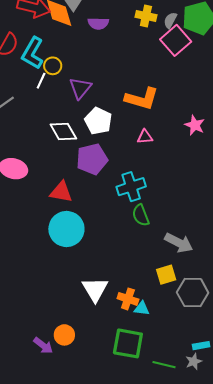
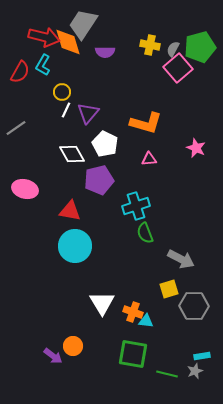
cyan L-shape: (33, 53) -> (43, 65), moved, size x0.7
white line: (41, 81) -> (66, 110), moved

